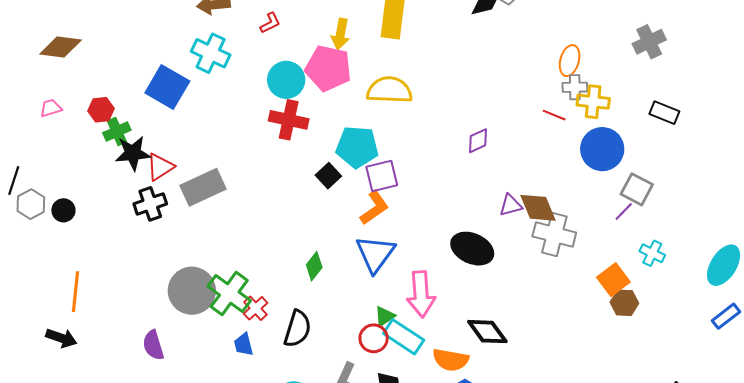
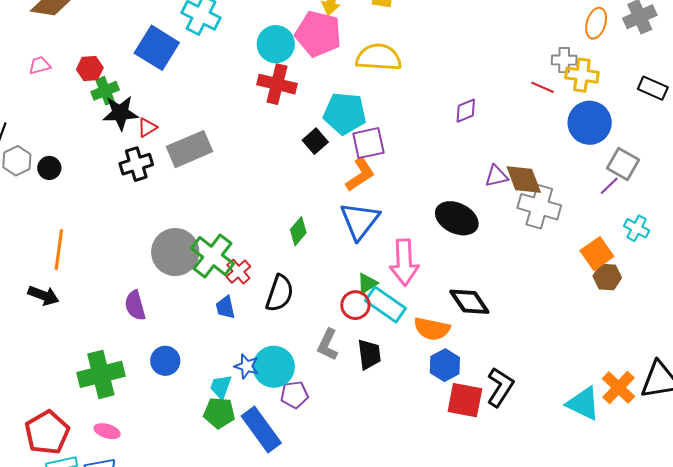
orange ellipse: (570, 61) -> (596, 23), moved
red triangle: (160, 167) -> (147, 127), size x0.7

